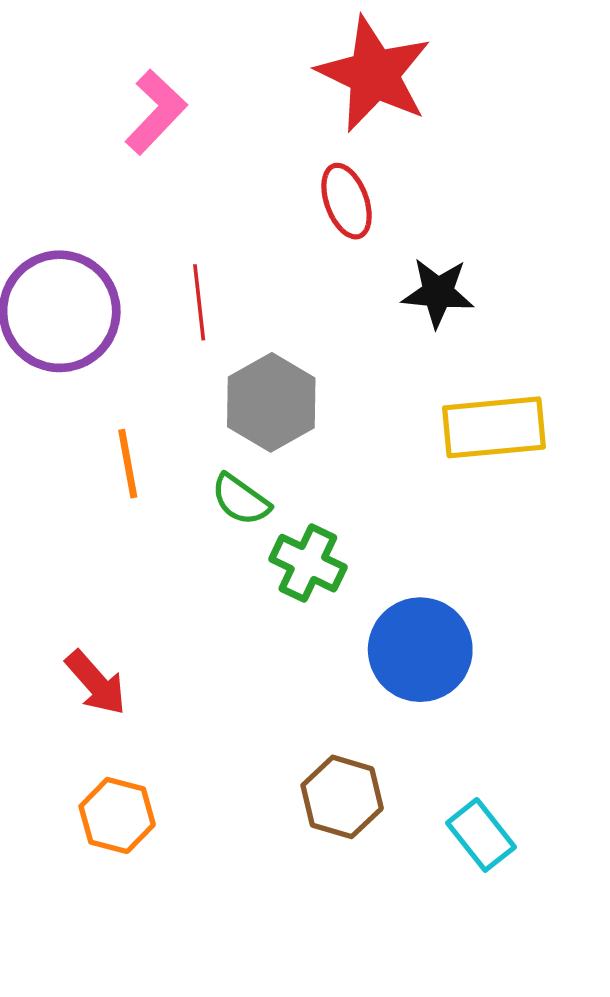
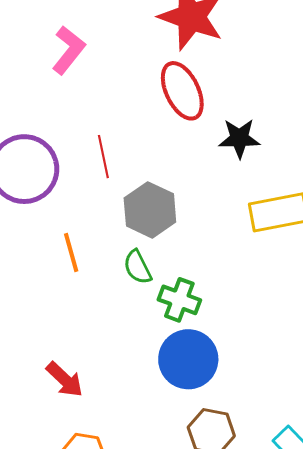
red ellipse: (347, 201) -> (182, 91), size x1.4
green semicircle: (241, 500) -> (138, 267), turned 33
blue circle: (420, 650) -> (188, 359), moved

